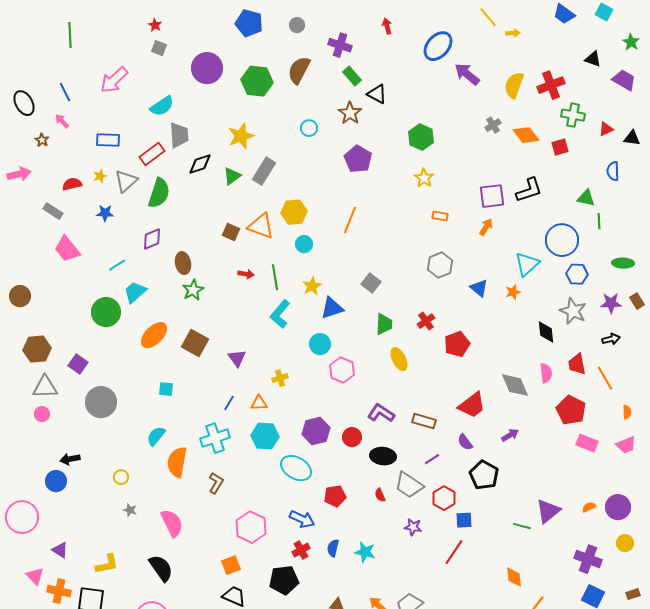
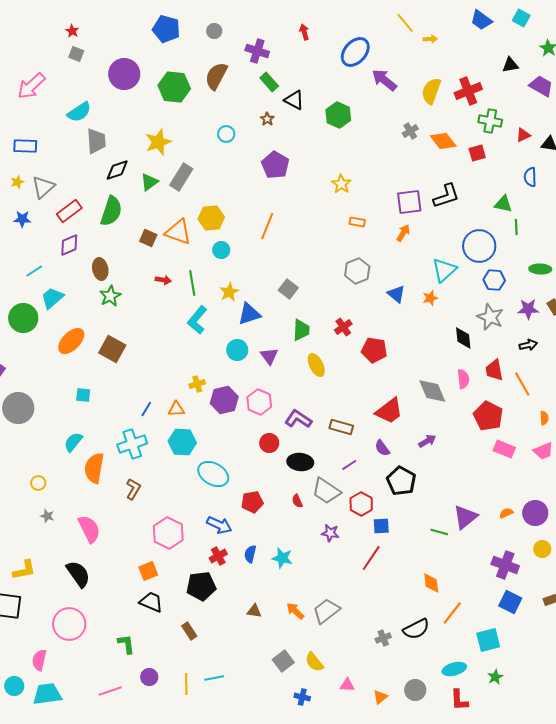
black triangle: (593, 59) -> (510, 65), turned -30
brown star: (350, 113) -> (267, 119), size x0.6
green hexagon: (421, 137) -> (338, 115), moved
red rectangle: (152, 154) -> (69, 211), moved
green semicircle: (159, 193) -> (111, 211), moved
red pentagon: (457, 344) -> (374, 350), turned 30
purple triangle: (237, 358) -> (269, 356), moved
pink hexagon: (342, 370) -> (259, 402), moved
purple hexagon: (316, 431) -> (224, 400), moved

